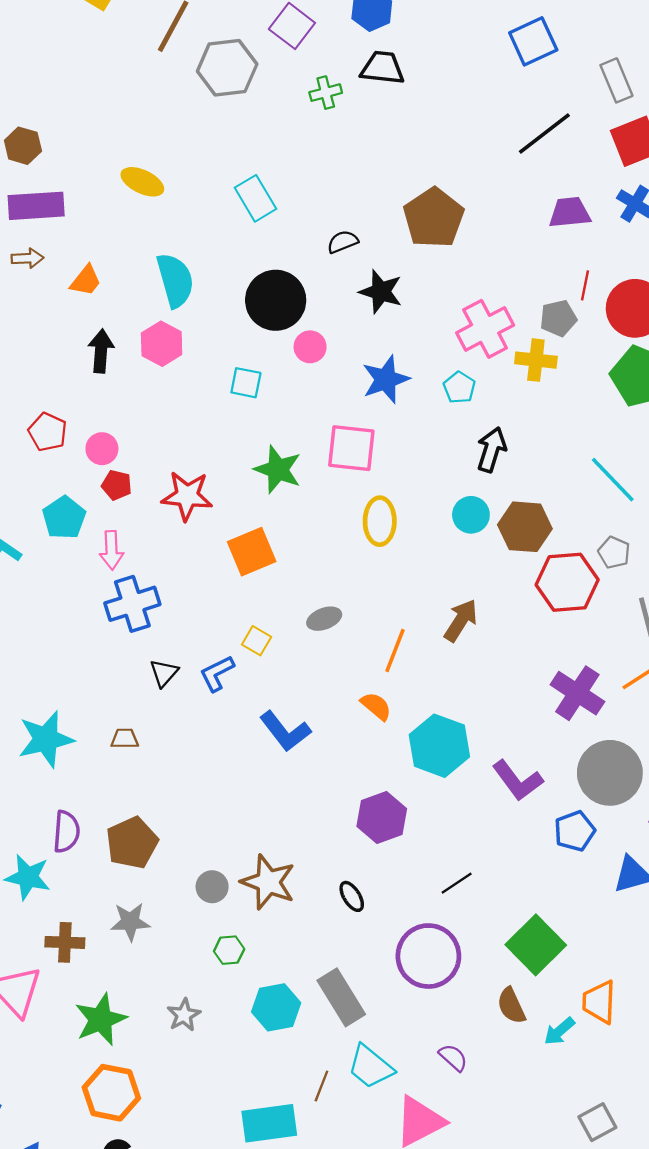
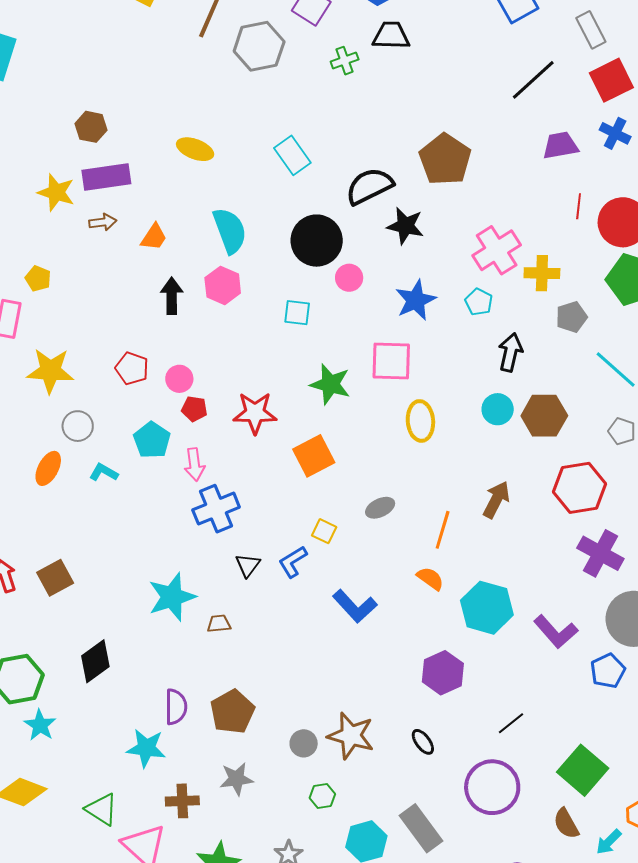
black semicircle: (343, 242) -> (369, 186), size x1.8
gray pentagon: (558, 318) -> (571, 317), moved
red hexagon: (567, 582) -> (580, 488), moved
cyan star: (46, 739) -> (172, 597), moved

